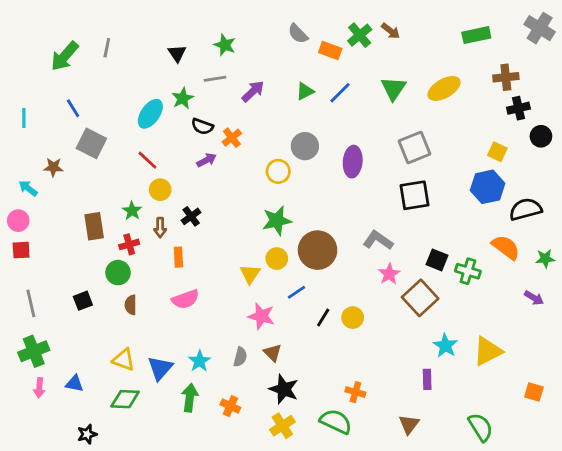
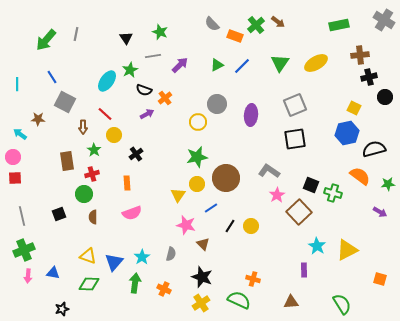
brown arrow: (160, 228) -> (83, 127), moved
brown triangle: (273, 353) -> (203, 244), moved
brown triangle: (409, 424) -> (291, 302), turned 49

